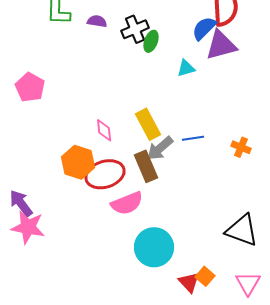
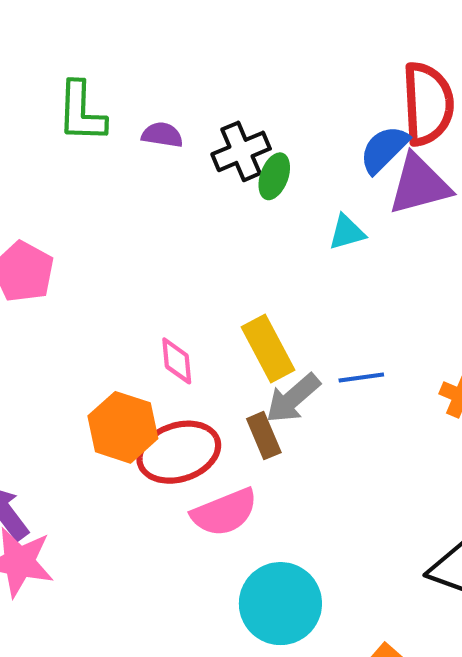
brown rectangle: (146, 166) -> (264, 436), size x0.7

